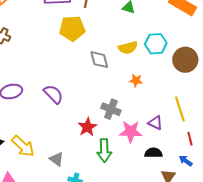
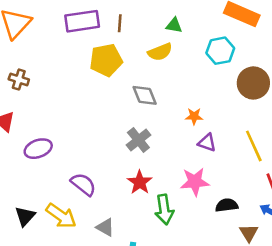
cyan hexagon: (156, 44) -> (220, 51), moved
yellow semicircle: (128, 48) -> (160, 52), moved
purple semicircle: (53, 94) -> (83, 184), moved
gray cross: (111, 109) -> (138, 140), moved, turned 36
purple triangle: (155, 123) -> (207, 143), moved

